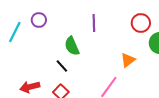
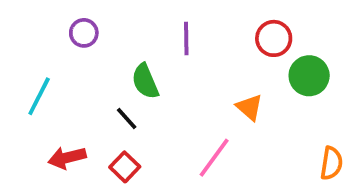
cyan line: (15, 32) -> (39, 96), moved
orange triangle: (128, 60) -> (250, 107), turned -42

